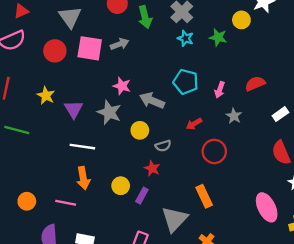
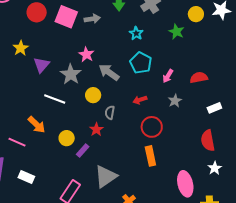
yellow circle: (241, 20) -> (196, 14), moved
cyan star: (185, 38) -> (136, 33), moved
gray semicircle: (163, 146) -> (110, 113), turned 104
white line: (82, 147) -> (55, 99), moved
orange arrow: (83, 178) -> (37, 125), turned -48
orange rectangle: (204, 196) -> (150, 156), moved

